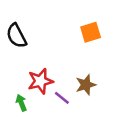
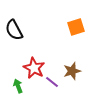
red star: (40, 81) -> (34, 68), turned -30

